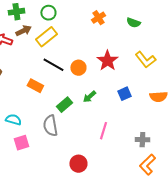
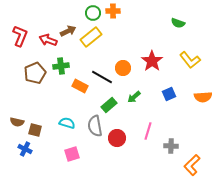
green cross: (16, 12) -> (61, 66), moved
orange cross: (98, 18) -> (113, 11), moved, turned 32
black line: (53, 65) -> (102, 77), moved
cyan semicircle: (13, 120) -> (67, 123), moved
gray cross: (142, 140) -> (171, 146), moved
pink square: (21, 143) -> (72, 154), moved
red circle: (78, 164) -> (117, 138), moved

